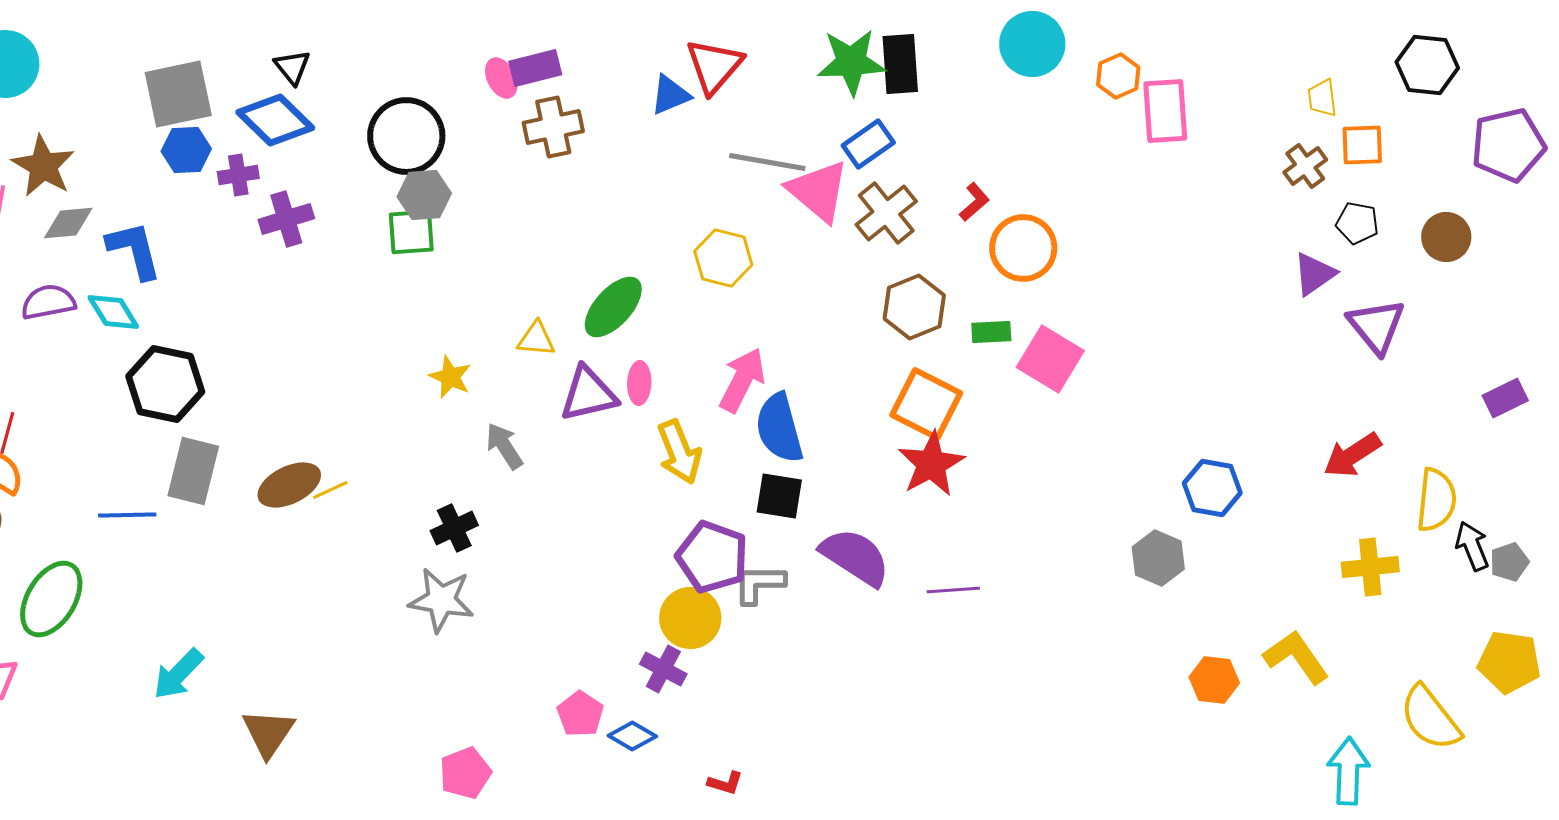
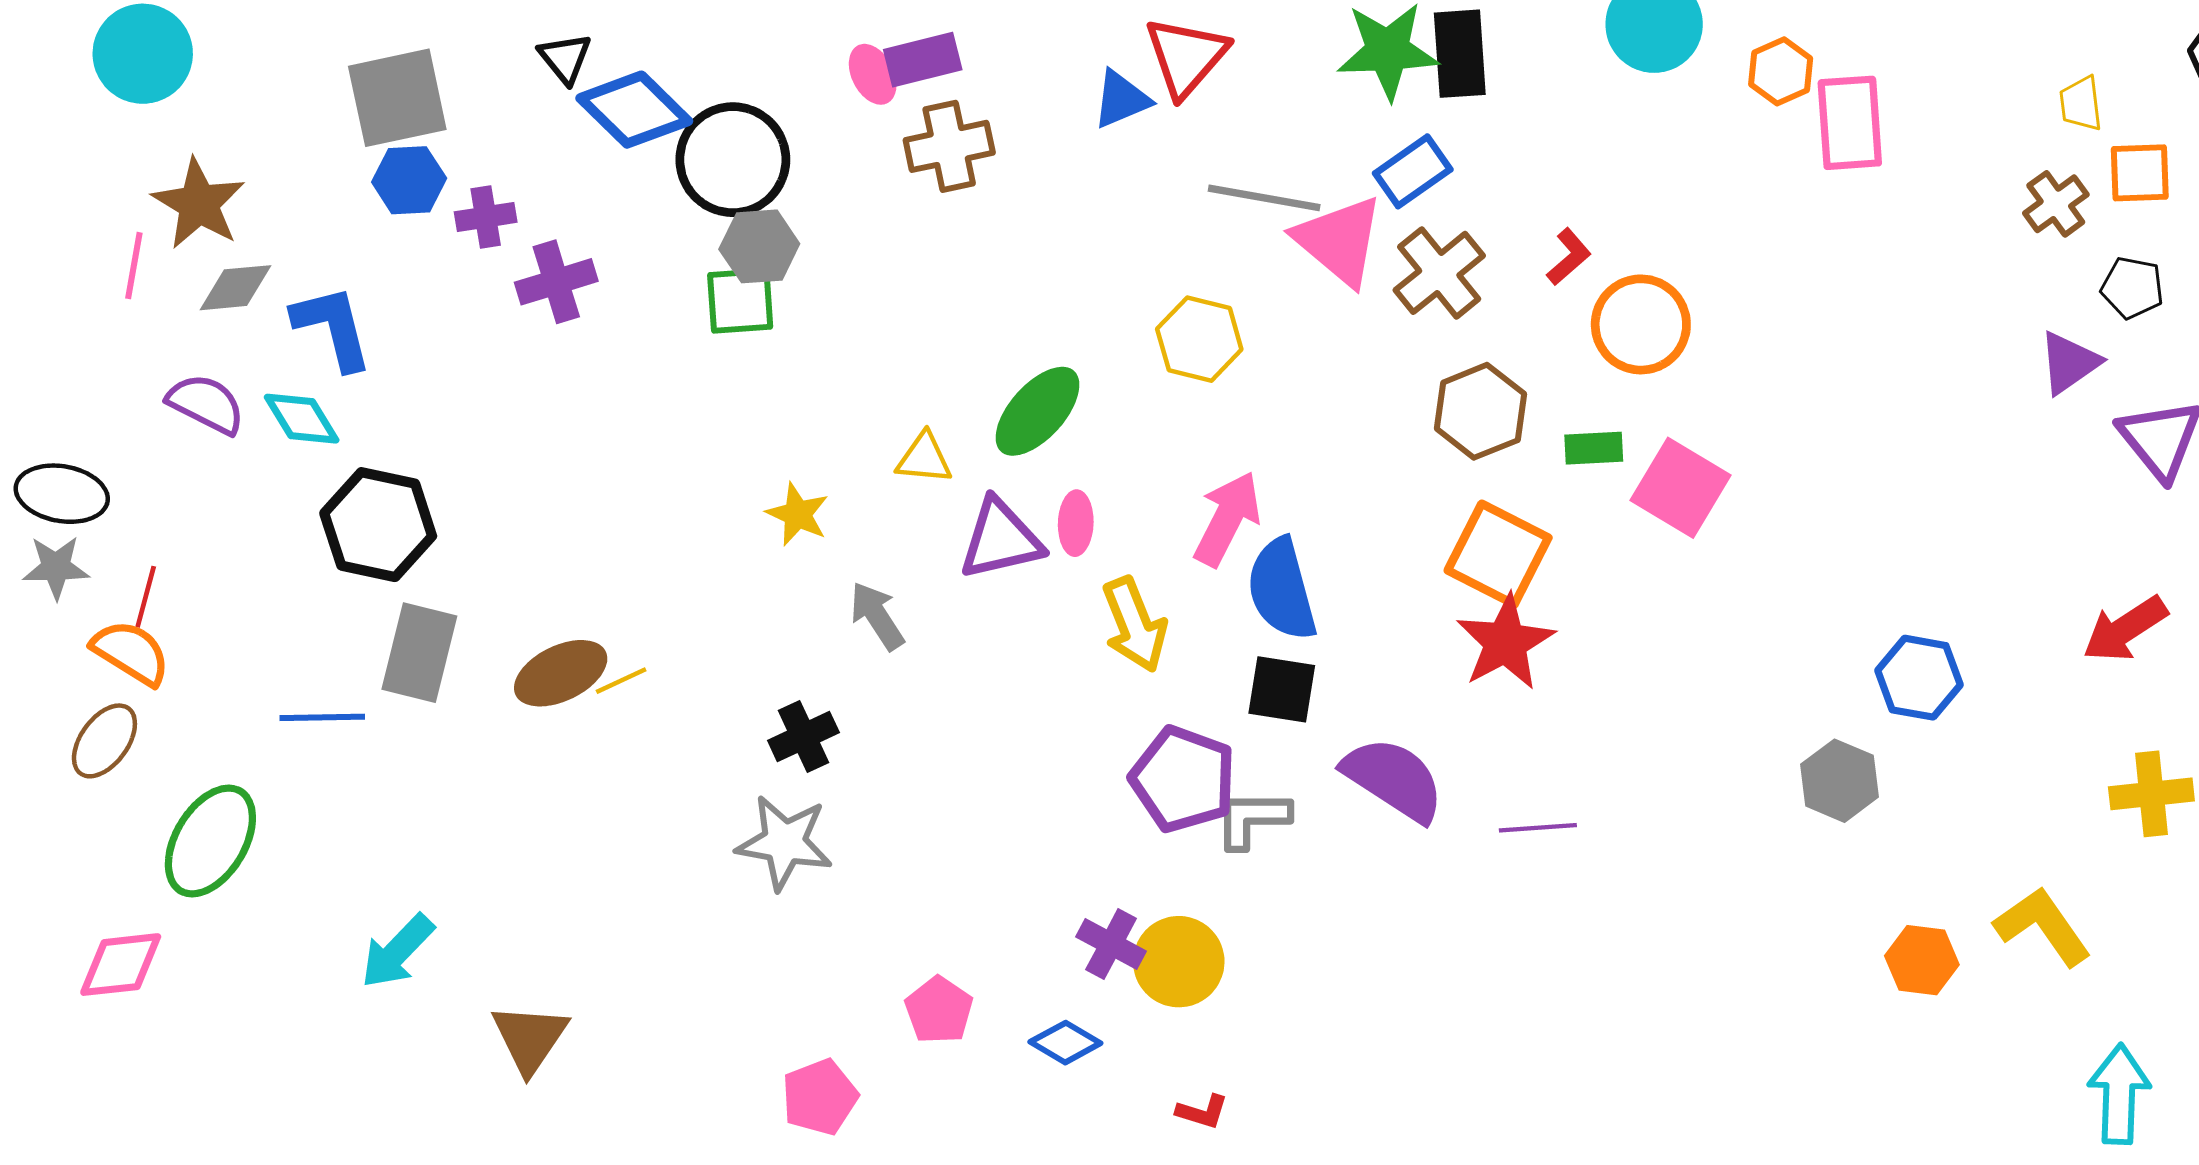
blue diamond: (275, 120) -> (634, 110), moved
purple semicircle: (48, 302) -> (206, 404), turned 38
yellow circle: (690, 618) -> (1179, 962), moved
pink pentagon: (580, 714) -> (939, 1010), moved

